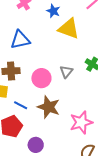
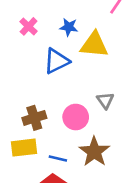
blue triangle: (20, 40) -> (57, 61), moved
brown star: (49, 107) -> (94, 152), turned 30

